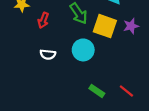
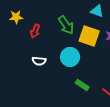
green rectangle: (97, 91) -> (82, 85), moved

